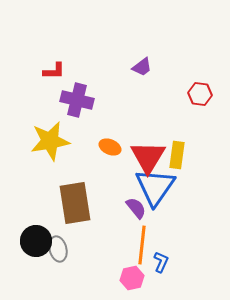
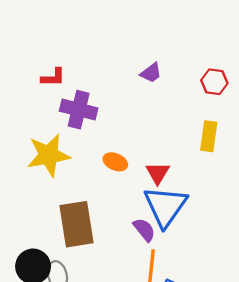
red hexagon: (200, 94) -> (214, 82), moved
yellow rectangle: (177, 155) -> (209, 136), moved
red triangle: (148, 157) -> (158, 173), size x0.6

